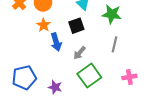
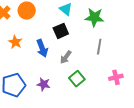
orange star: (44, 25) -> (15, 42), moved
green square: (89, 76) -> (77, 79), size x0.7
purple star: (55, 87) -> (44, 84), moved

